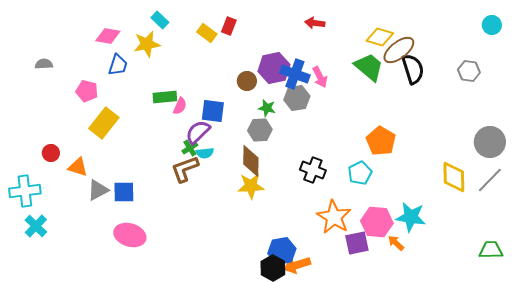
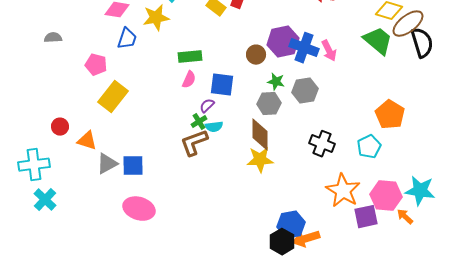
green rectangle: (165, 97) -> (190, 57), moved
gray hexagon: (297, 98) -> (305, 91), moved
purple semicircle: (198, 132) -> (207, 106), size x0.6

